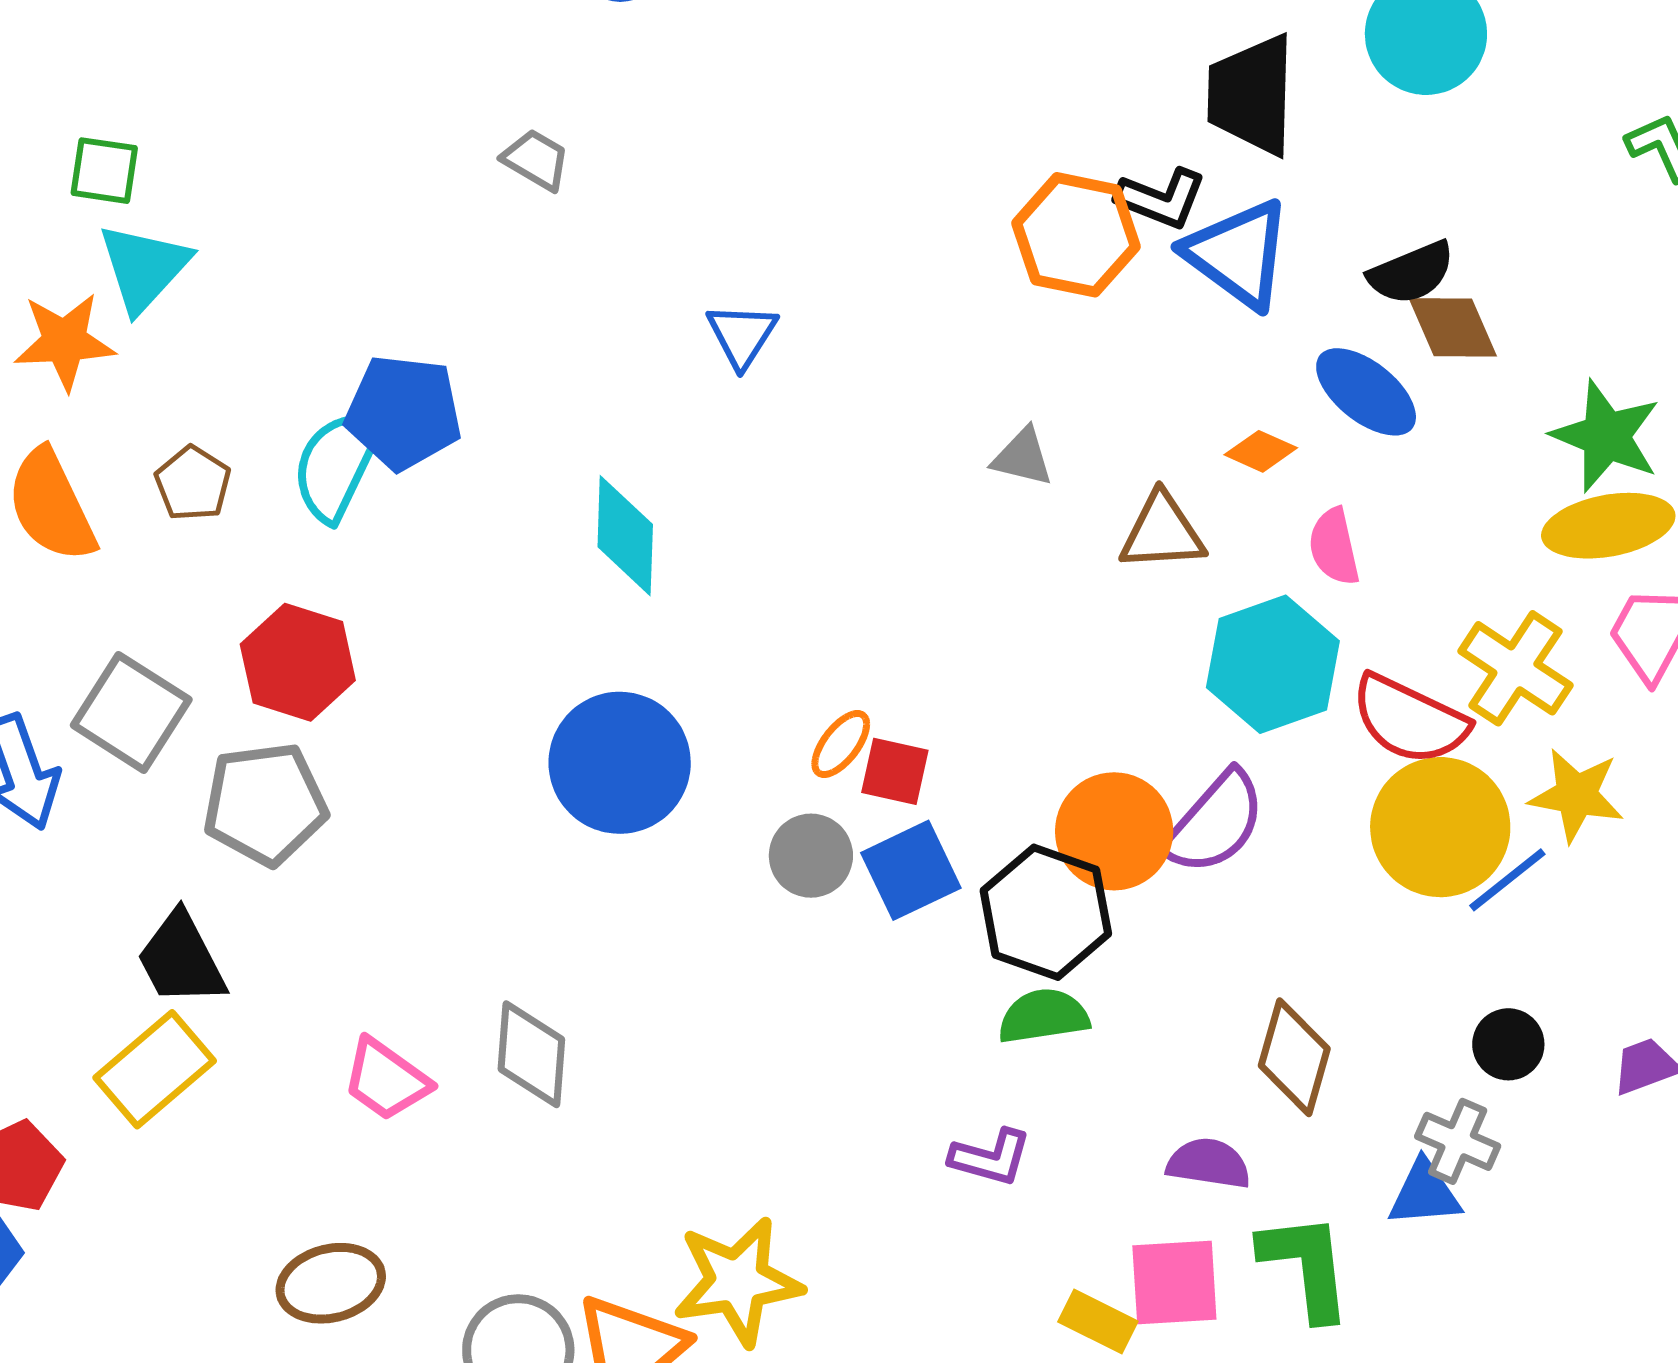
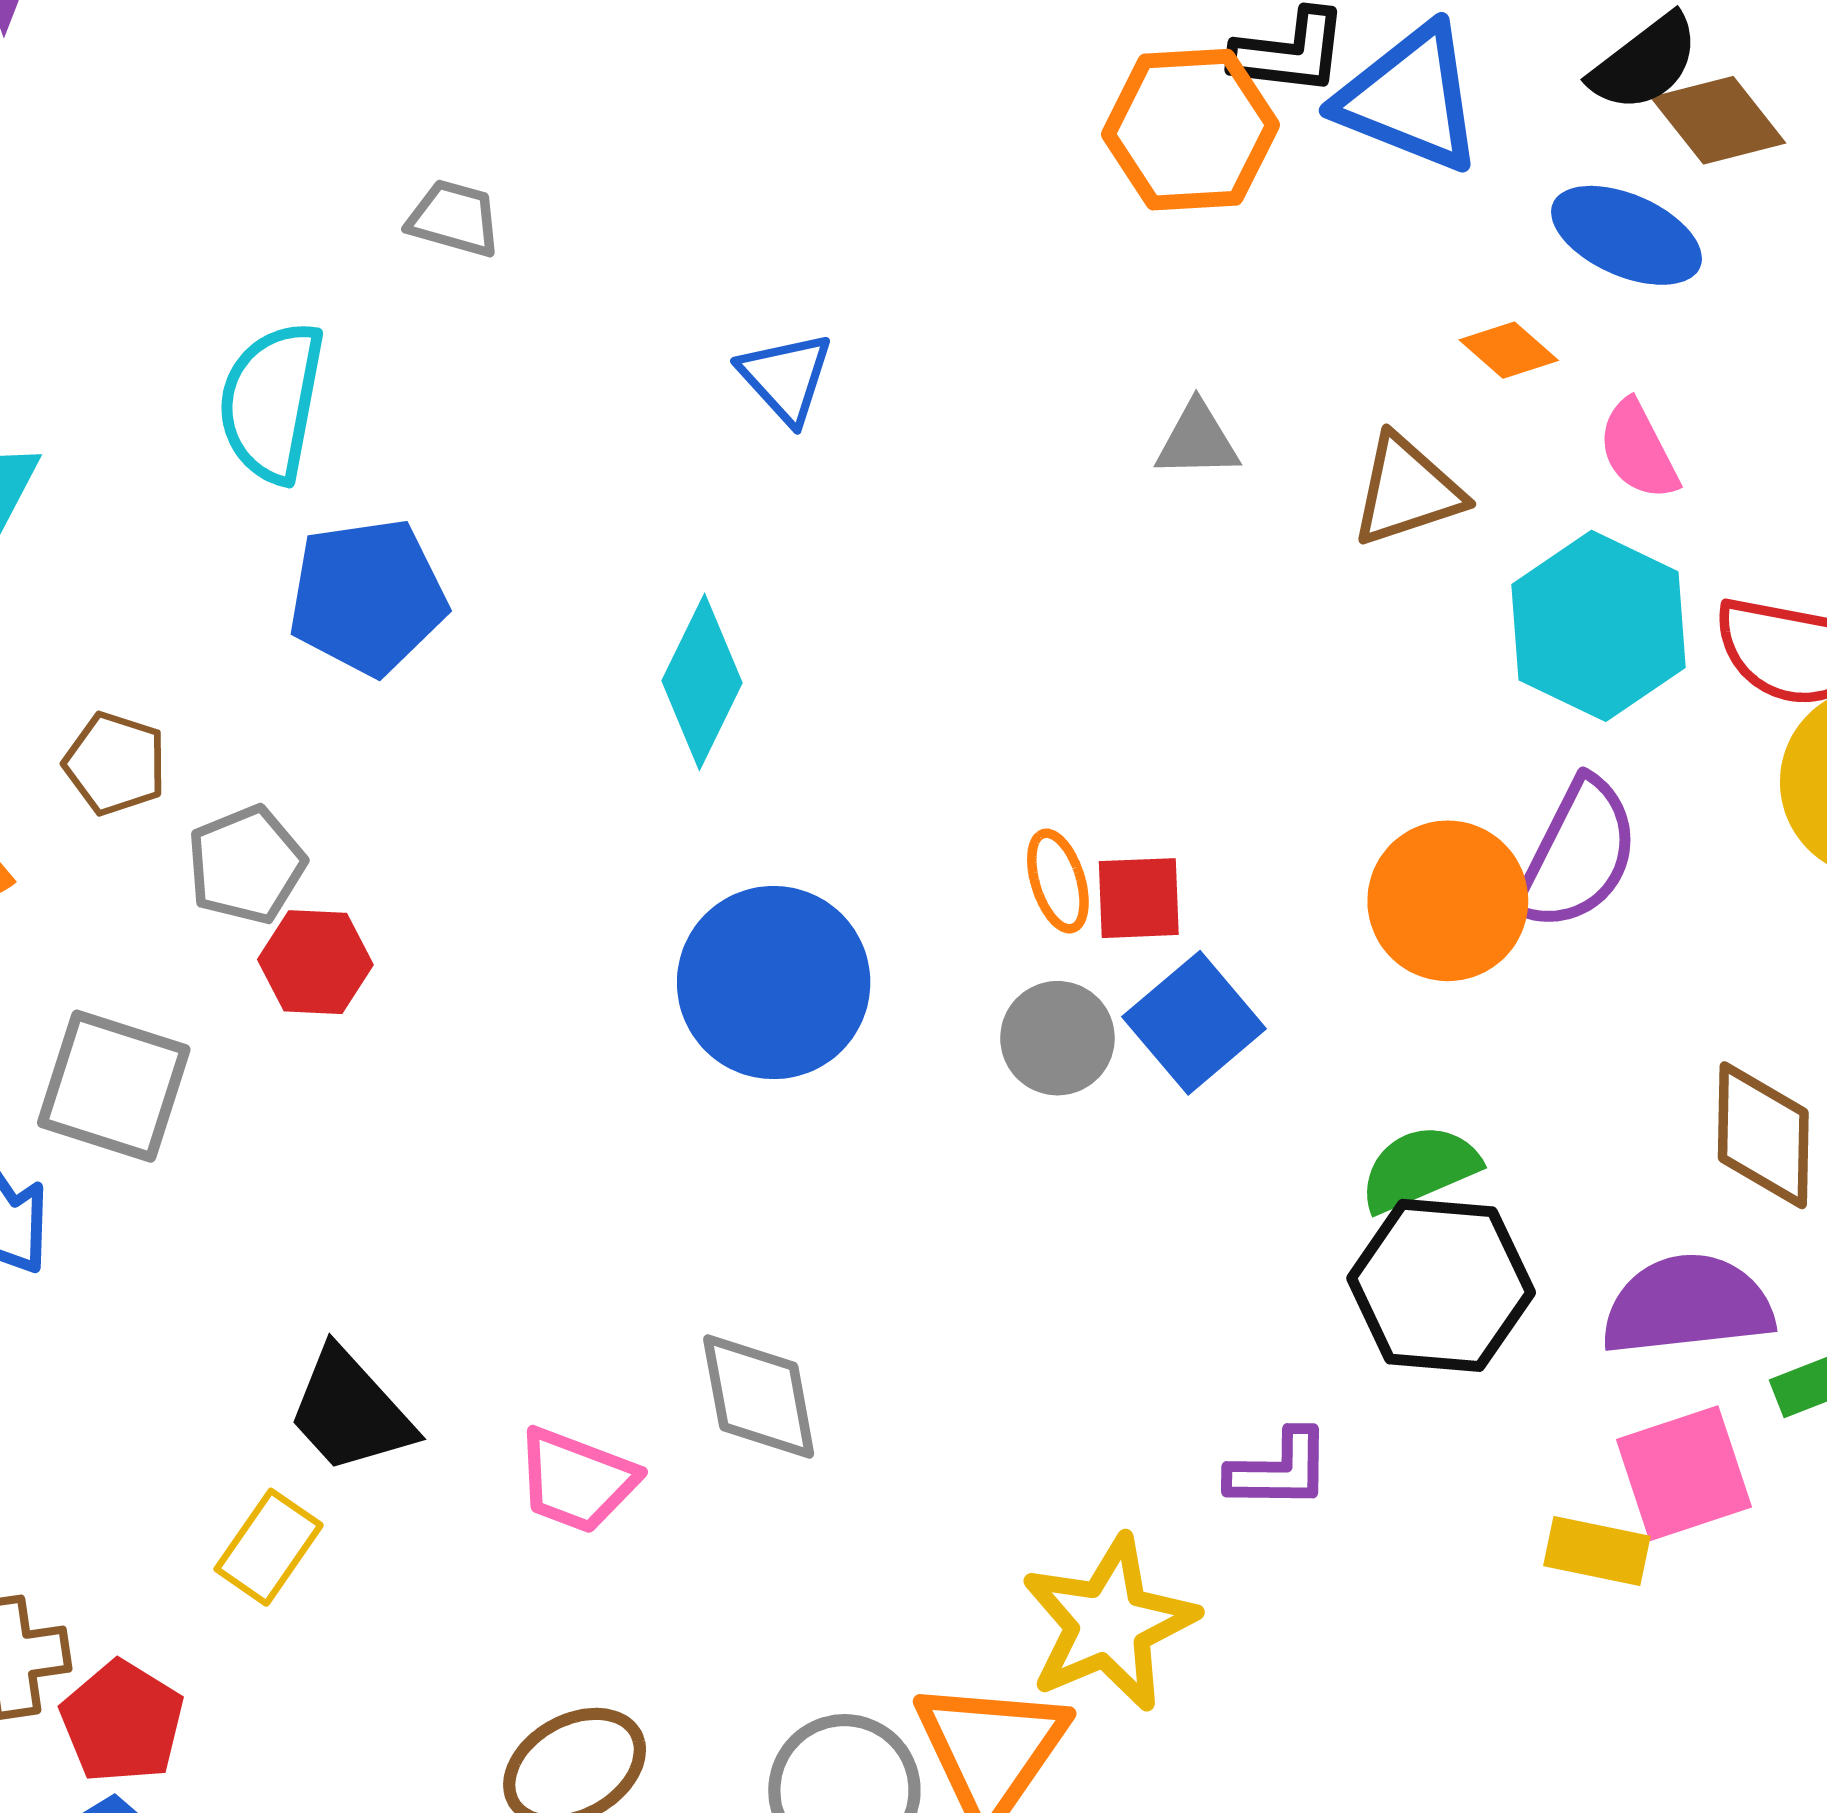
orange diamond: (1261, 451) -> (1509, 350), turned 32
cyan semicircle: (337, 465) -> (272, 402), moved
cyan diamond: (625, 536) -> (702, 682), turned 39
red hexagon: (298, 662) -> (315, 962), size x0.7
orange ellipse: (841, 744) -> (1058, 881), turned -40
gray pentagon: (265, 804) -> (246, 865), moved, size x0.7
black hexagon: (1046, 912) -> (1441, 1285), moved
black trapezoid: (181, 959) -> (350, 1411), moved
yellow rectangle: (155, 1069) -> (269, 1547), size x0.7
purple L-shape: (991, 1157) -> (1279, 1470), moved
purple semicircle: (1209, 1163) -> (1687, 1305), size x1.5

